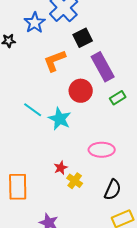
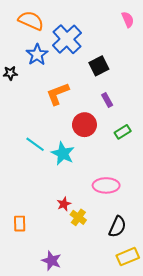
black square: (83, 38) -> (99, 66), moved
purple rectangle: (103, 67) -> (107, 100), size x0.5
orange rectangle: (18, 187) -> (20, 224), size x0.6

